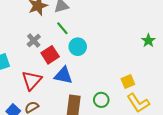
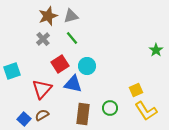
gray cross: (34, 41) -> (43, 39), moved
cyan circle: (78, 47) -> (87, 66), moved

